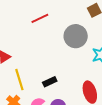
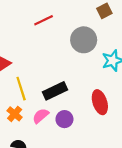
black rectangle: (50, 82) -> (55, 91), size x1.5

